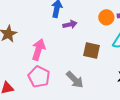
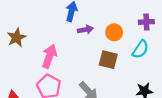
orange circle: (106, 17) -> (114, 32), moved

